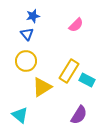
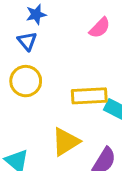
yellow rectangle: (69, 71) -> (89, 96), turned 55
yellow triangle: (42, 87) -> (66, 142), moved

